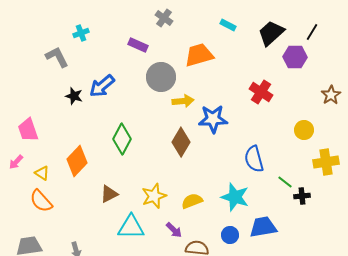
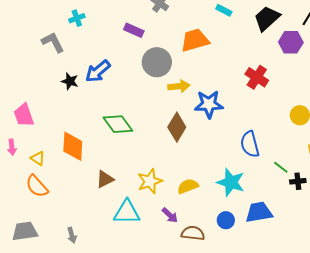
green diamond: (122, 139) -> (118, 124), turned -64
orange diamond: (77, 161) -> (73, 146), turned -40
pink arrow: (16, 162) -> (12, 147), turned -49

